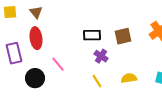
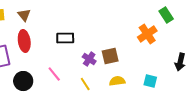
black rectangle: (92, 35) -> (65, 38), moved
brown square: (123, 36) -> (110, 56), moved
pink line: (58, 64) -> (54, 74), moved

